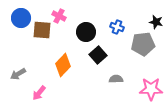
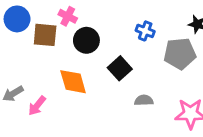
black circle: (86, 32) -> (86, 40), moved
orange diamond: (63, 65) -> (73, 82), turned -60
pink arrow: (39, 93) -> (37, 106), moved

